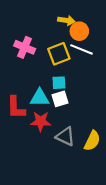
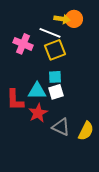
orange circle: (79, 31) -> (74, 19), moved
white line: (81, 49) -> (50, 33), moved
red star: (41, 121) -> (38, 113), turned -30

